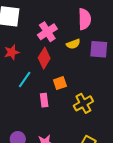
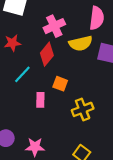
yellow semicircle: (73, 44) -> (81, 43), size x1.5
orange square: (60, 83) -> (60, 84), turned 32

